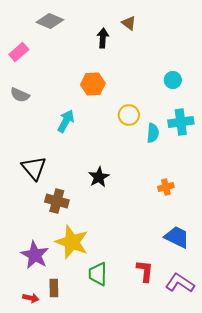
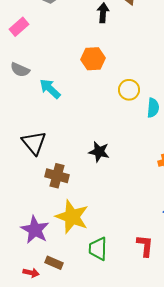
cyan arrow: (66, 121) -> (50, 89), moved, turned -75
black star: (99, 177) -> (99, 152), turned -30
brown rectangle: (54, 288) -> (54, 263), turned -66

